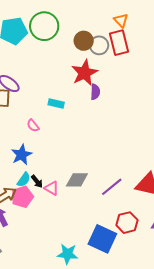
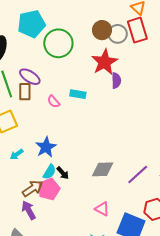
green circle: (44, 26) -> (58, 43), moved
pink semicircle: (33, 126) -> (54, 102), moved
pink triangle: (52, 188) -> (102, 209), moved

